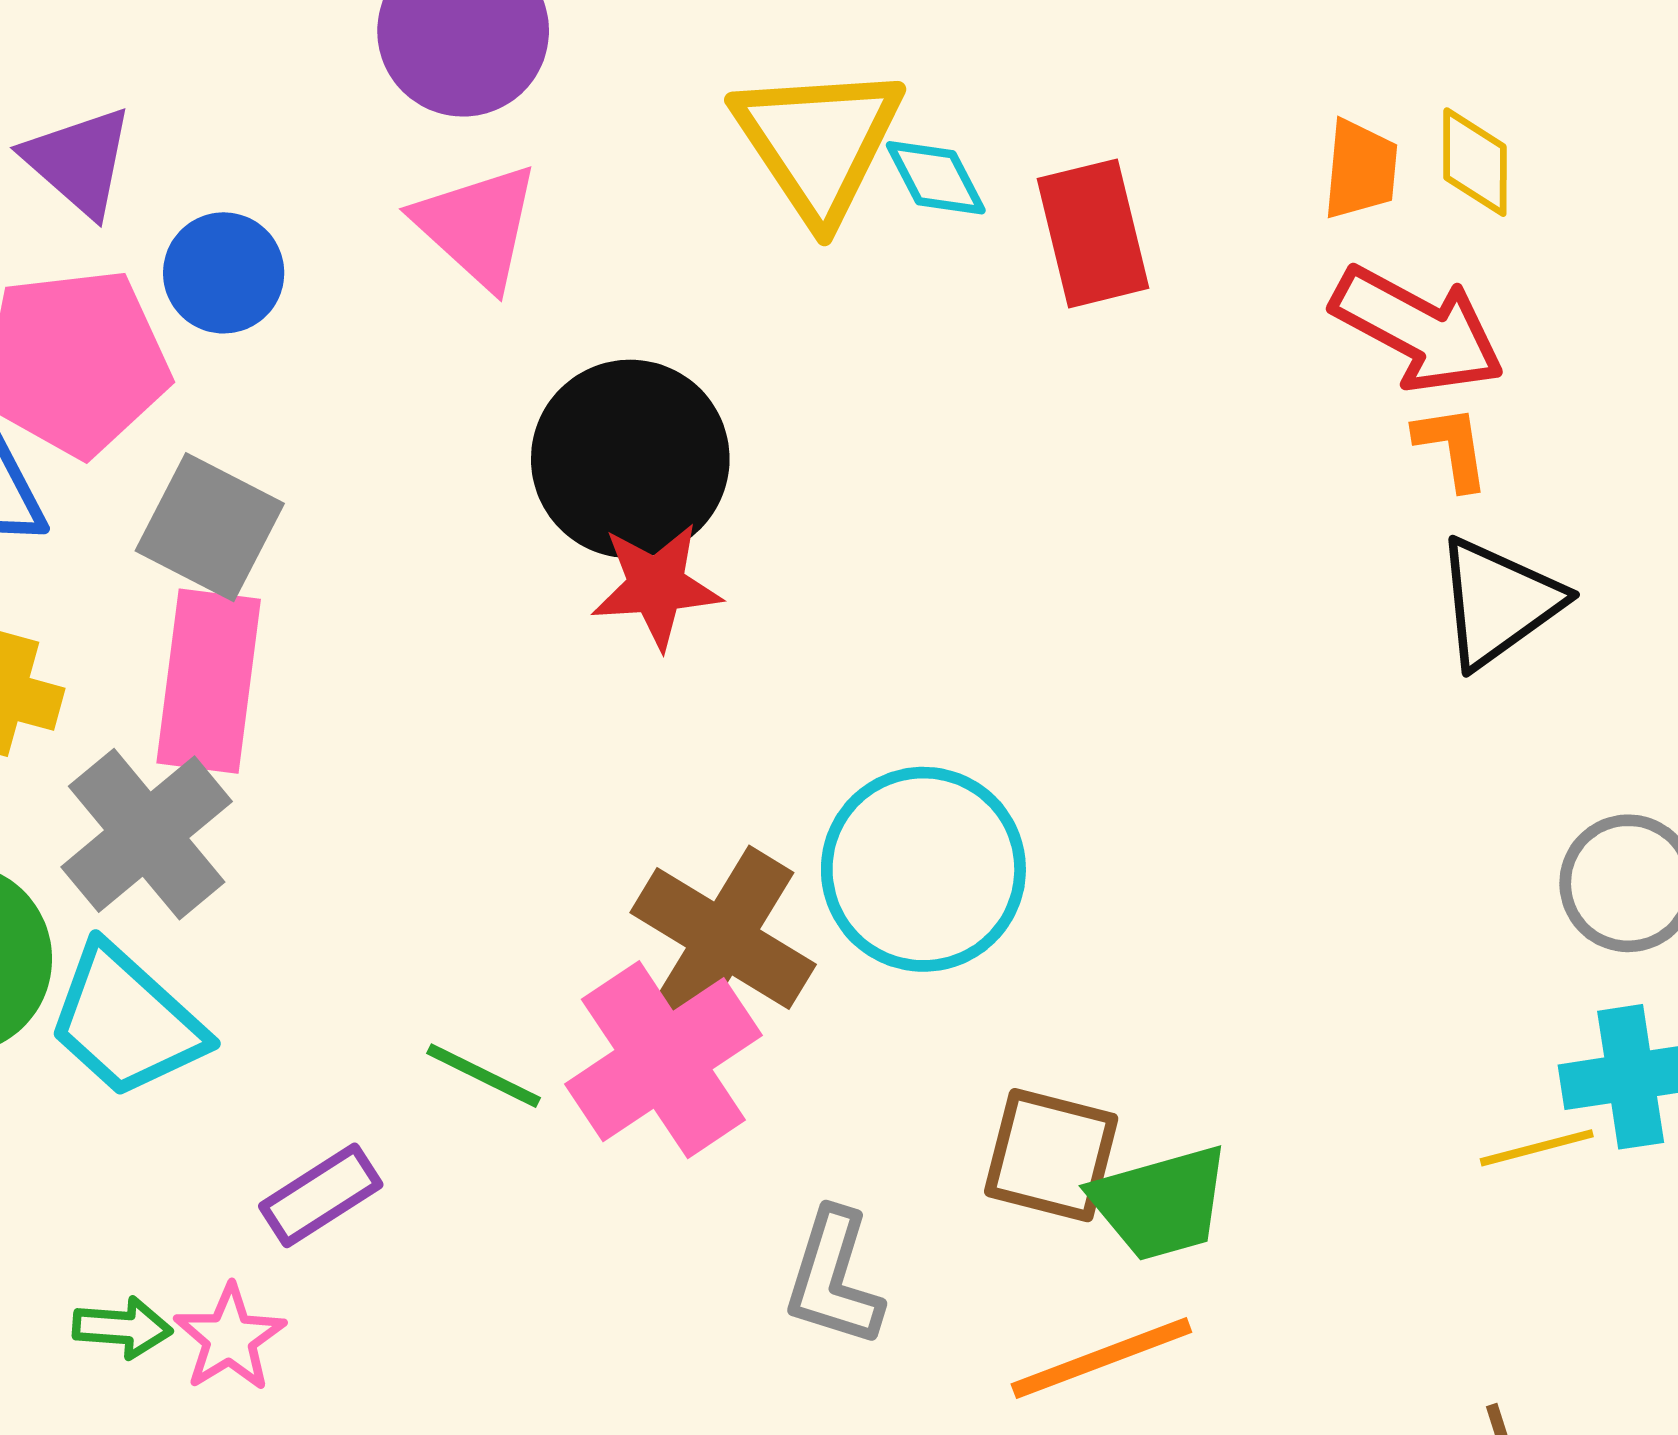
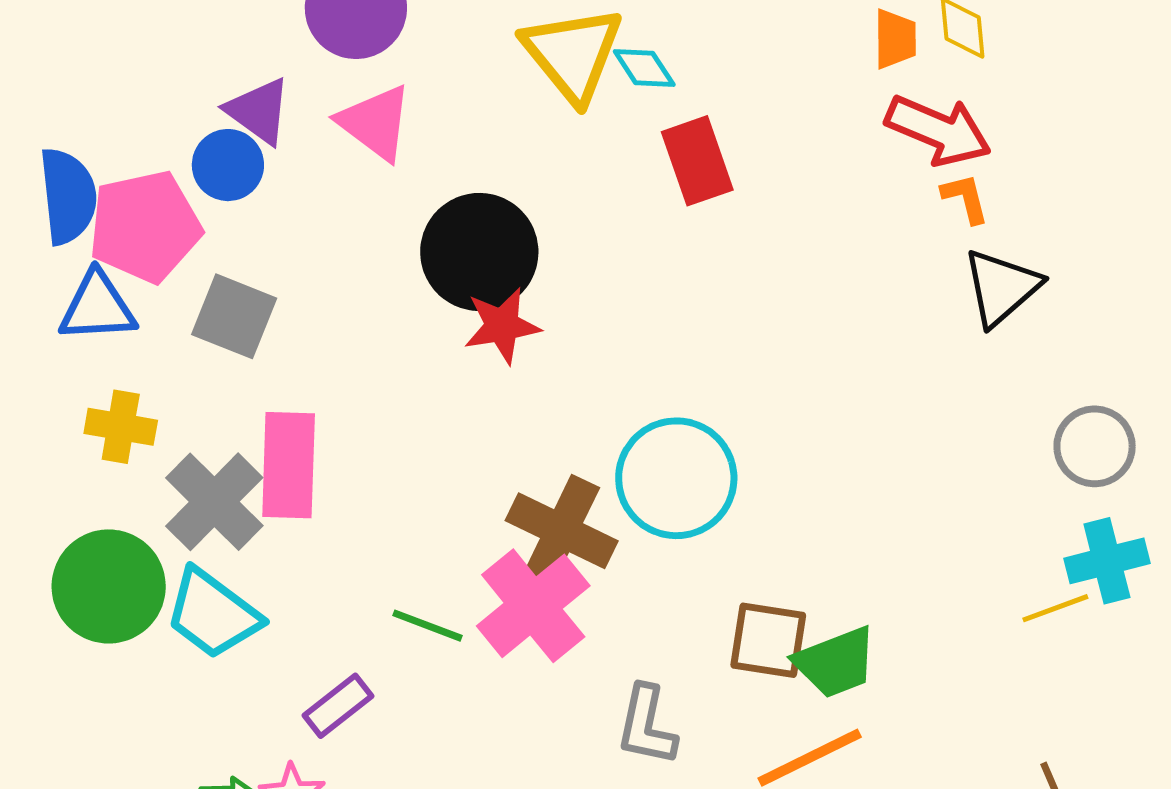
purple triangle: (79, 161) -> (259, 111), moved
red rectangle: (1093, 233) -> (697, 161), moved
pink rectangle: (209, 681) -> (289, 465), moved

